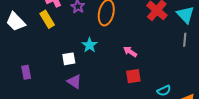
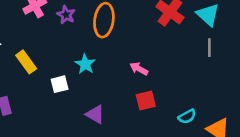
yellow rectangle: (47, 19) -> (26, 62), moved
purple triangle: (74, 82) -> (95, 114), moved

